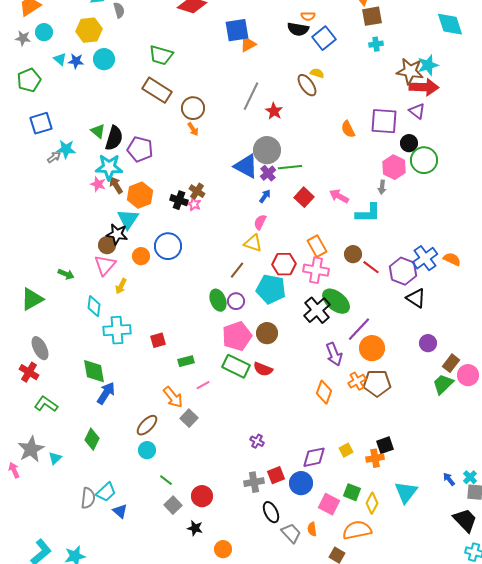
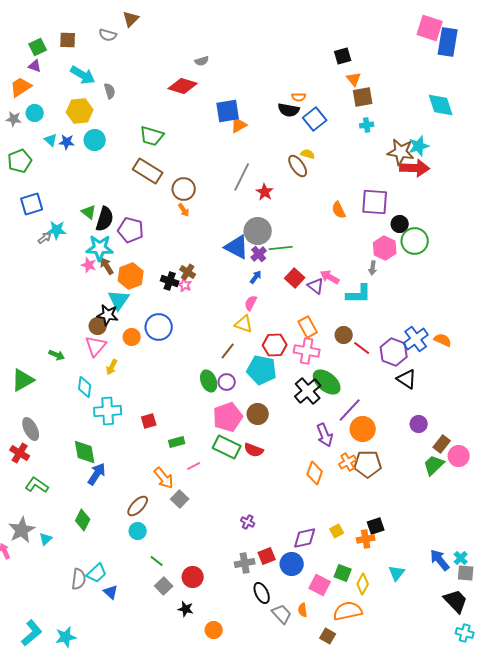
purple triangle: (417, 111) -> (316, 286), moved
blue arrow: (449, 479) -> (440, 560), size x1.6
cyan triangle: (406, 492) -> (397, 573), size x0.7

